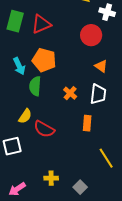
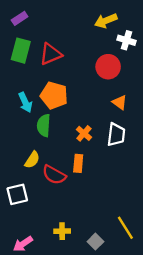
orange rectangle: (87, 123) -> (78, 163), moved
yellow line: (106, 158) -> (125, 228), moved

